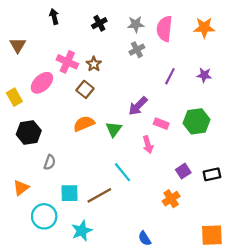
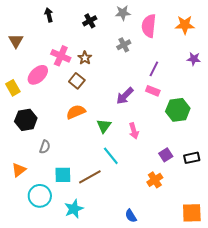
gray star: (136, 24) -> (123, 13), moved
purple star: (204, 75) -> (194, 59), moved
pink rectangle: (161, 124) -> (153, 91), moved
green triangle: (114, 129) -> (104, 126), moved

